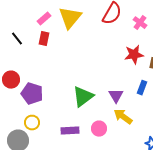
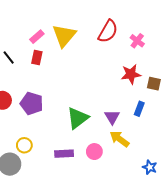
purple pentagon: (32, 94) -> (32, 103), moved

